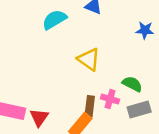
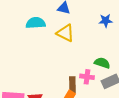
cyan semicircle: (54, 20) -> (36, 23), turned 36
yellow triangle: (89, 59) -> (65, 33), moved

